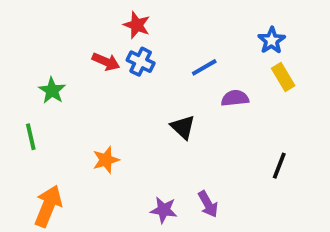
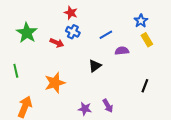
red arrow: (106, 62) -> (57, 43), moved
green star: (52, 91) -> (27, 33), moved, size x1.5
black triangle: (183, 127) -> (95, 66), turned 40
orange star: (106, 160) -> (55, 83), size x1.5

